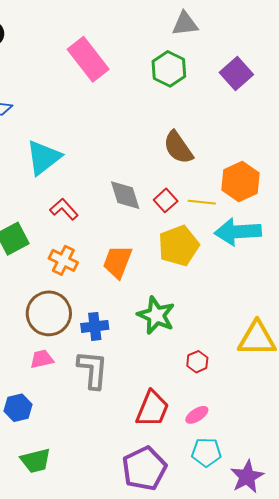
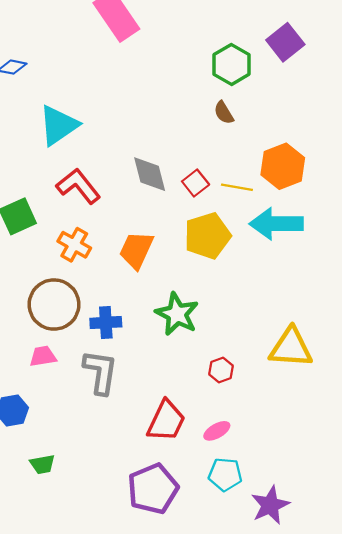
green hexagon: (169, 69) -> (231, 64), moved
brown semicircle: (178, 148) -> (224, 113), moved, size x0.6
red L-shape: (64, 209) -> (78, 186), size x1.4
green trapezoid: (36, 461) -> (42, 464), moved, size x0.7

